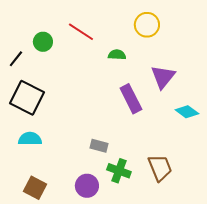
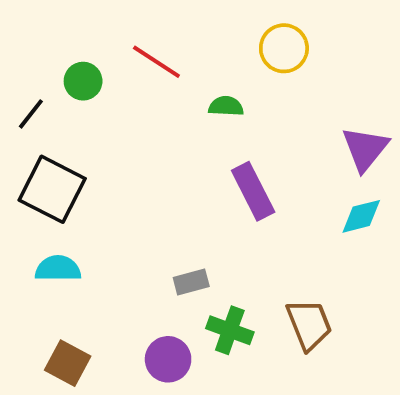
purple triangle: (163, 77) -> (365, 149), moved
cyan diamond: (187, 112) -> (361, 216), turned -50
gray rectangle: (99, 146) -> (191, 282), turned -30

